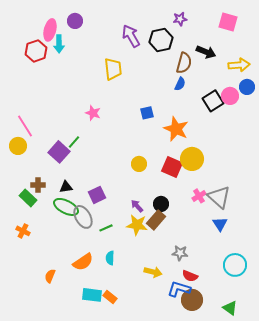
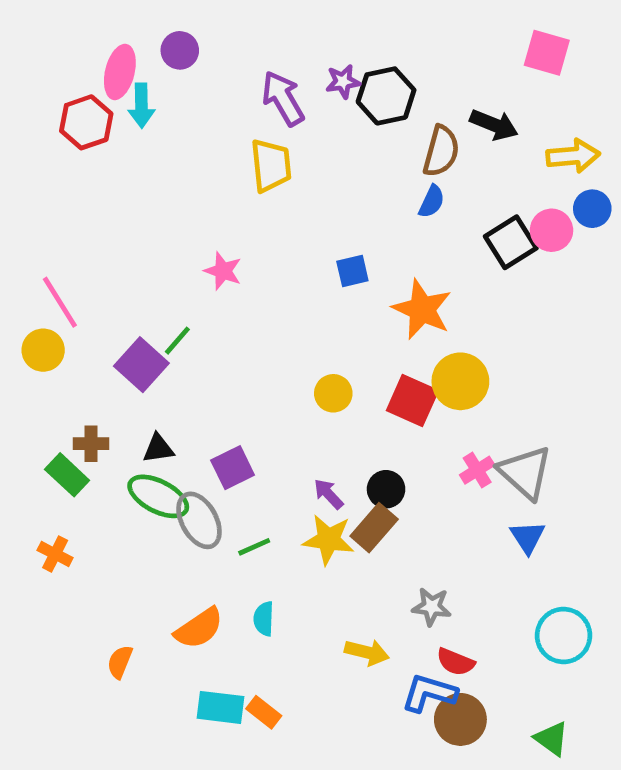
purple star: (180, 19) -> (343, 82), moved
purple arrow: (131, 36) -> (283, 98), moved

